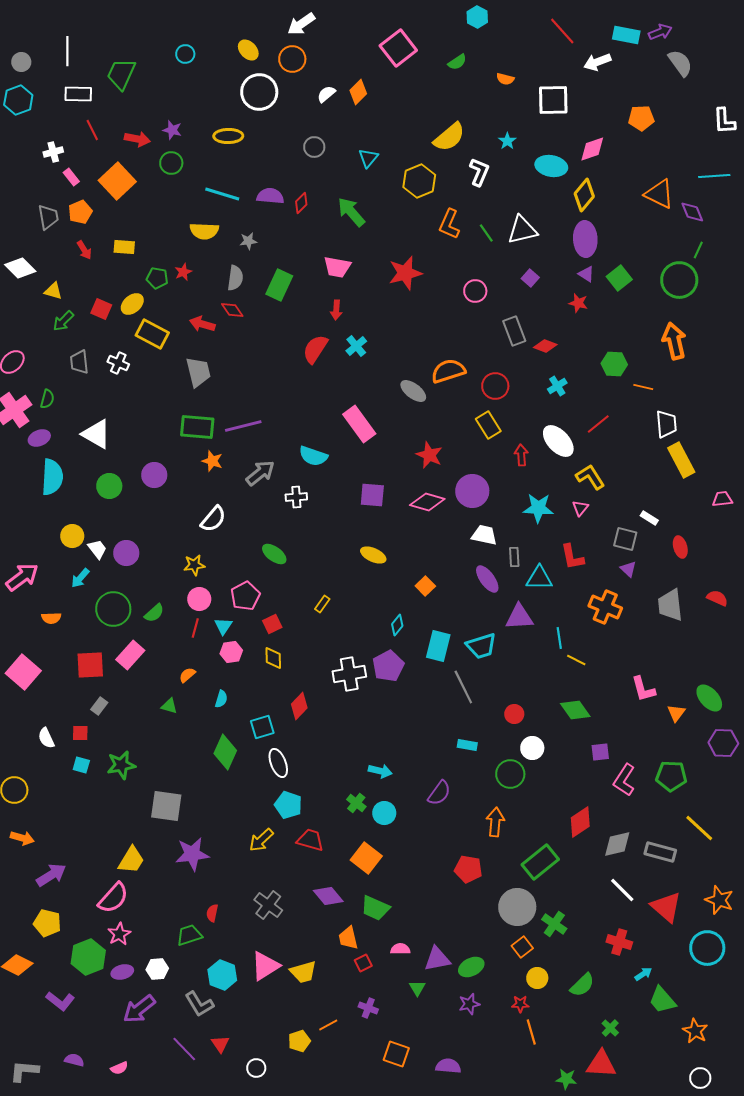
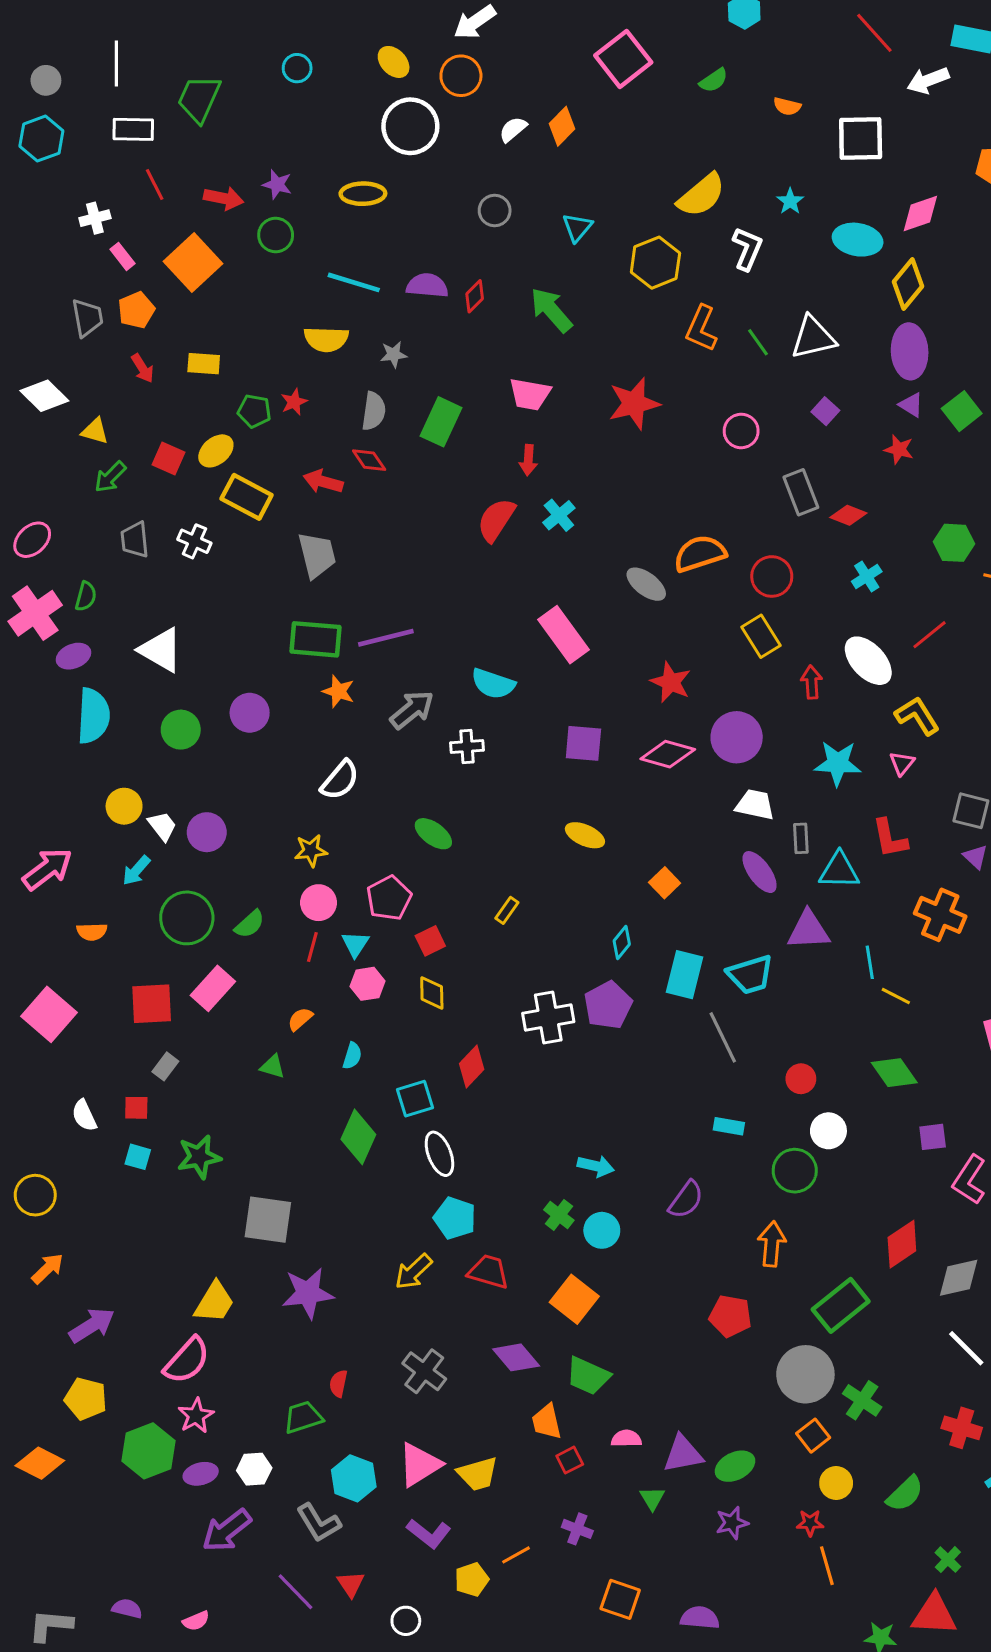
orange arrow: (22, 838) -> (47, 1269), turned -60
purple L-shape: (60, 1001) -> (429, 1534), moved

